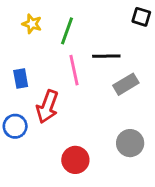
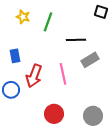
pink line: (74, 70) -> (63, 74), moved
gray circle: (130, 143) -> (93, 116), moved

